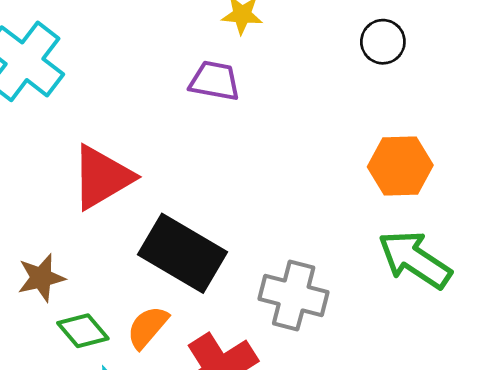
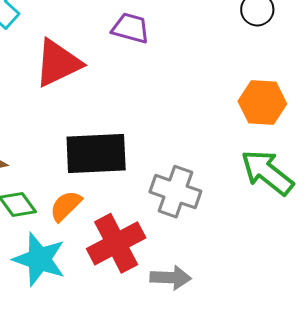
red triangle: (102, 177) -> (58, 63), moved
black rectangle: (182, 253) -> (96, 154), turned -38

